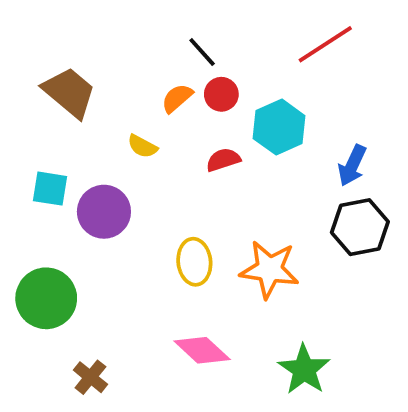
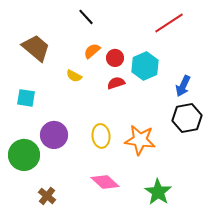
black line: (202, 52) -> (86, 17), moved
red circle: (221, 94) -> (115, 58), moved
purple circle: (104, 212) -> (54, 135), moved

